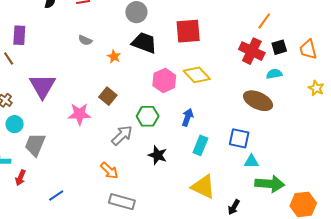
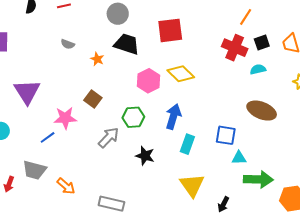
brown ellipse: (258, 101) -> (262, 111), moved
blue arrow: (188, 117) -> (173, 117), size x1.4
gray trapezoid: (35, 145) -> (34, 170), moved, turned -95
orange arrow: (109, 170) -> (66, 186), moved
yellow triangle: (203, 187) -> (192, 185), turned 32
blue line: (56, 195) -> (48, 137), moved

